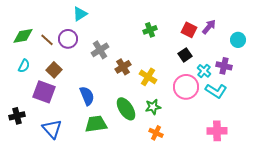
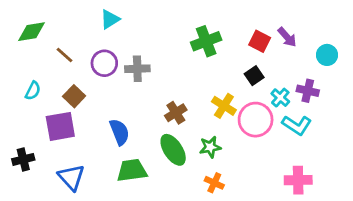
purple arrow: (209, 27) -> (287, 37), turned 98
green cross: (150, 30) -> (206, 41), size x1.5
green diamond: (23, 36) -> (32, 32), moved
purple circle: (68, 39) -> (104, 63), moved
gray cross: (100, 50) -> (137, 69), turned 30
brown cross: (123, 67) -> (176, 113), moved
yellow cross: (148, 77) -> (224, 106), moved
purple square: (44, 92) -> (60, 126), turned -30

